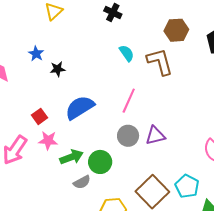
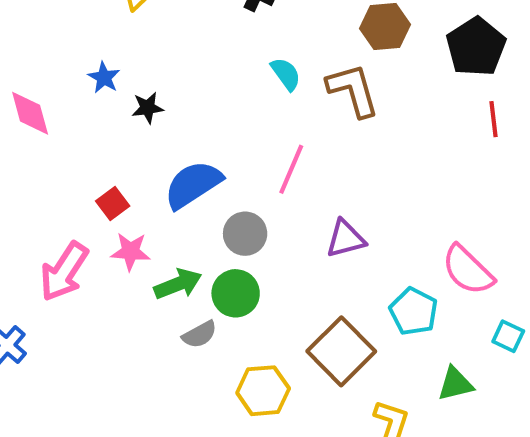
gray circle: (128, 136) -> (245, 234), moved
cyan pentagon: (187, 186) -> (414, 312), moved

